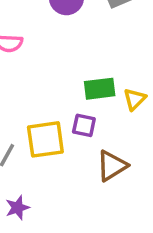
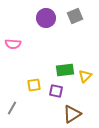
yellow square: (45, 139) -> (34, 85), moved, size x0.6

